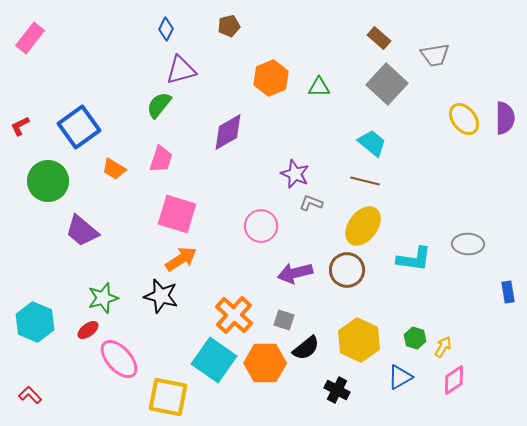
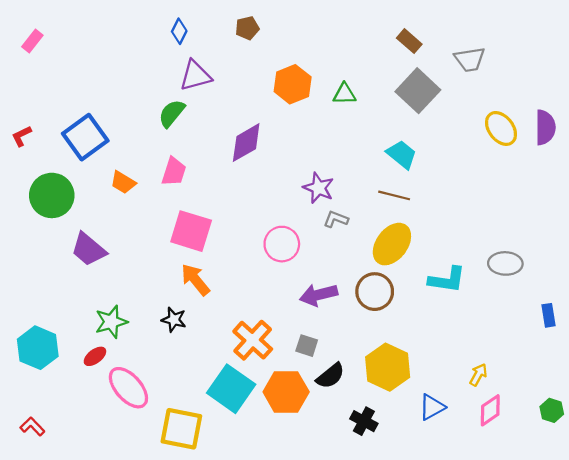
pink rectangle: (30, 38) -> (32, 41), size x0.7
orange arrow: (181, 259) -> (195, 280), turned -96
black star: (161, 296) -> (174, 320), size x0.7
green hexagon: (415, 338) -> (552, 410), moved

